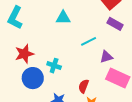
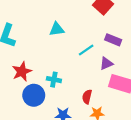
purple rectangle: (115, 24) -> (113, 40), moved

